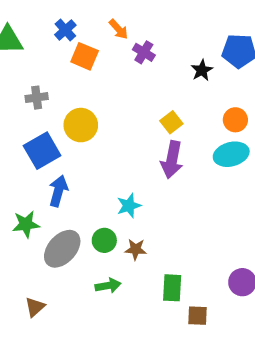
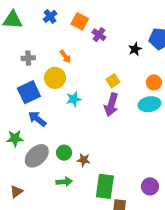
orange arrow: (119, 29) -> (65, 57), moved
orange square: (85, 56) -> (80, 21), moved
blue arrow: (58, 191) -> (37, 119), turned -72
cyan star: (129, 206) -> (74, 99), moved
green rectangle: (172, 288) -> (105, 186), size x1.4

